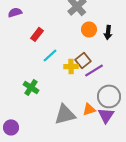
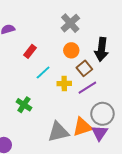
orange circle: (89, 29) -> (71, 50), moved
black arrow: (108, 32) -> (101, 49), size x1.6
brown square: (83, 60) -> (84, 68), moved
orange triangle: (89, 109) -> (82, 127), size x1.5

